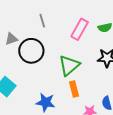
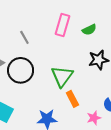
pink rectangle: (80, 29) -> (62, 25), moved

